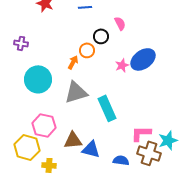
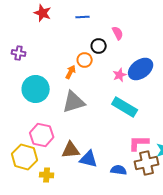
cyan rectangle: (107, 108) -> (125, 107), moved, turned -35
brown cross: (149, 153) -> (147, 163), turned -30

